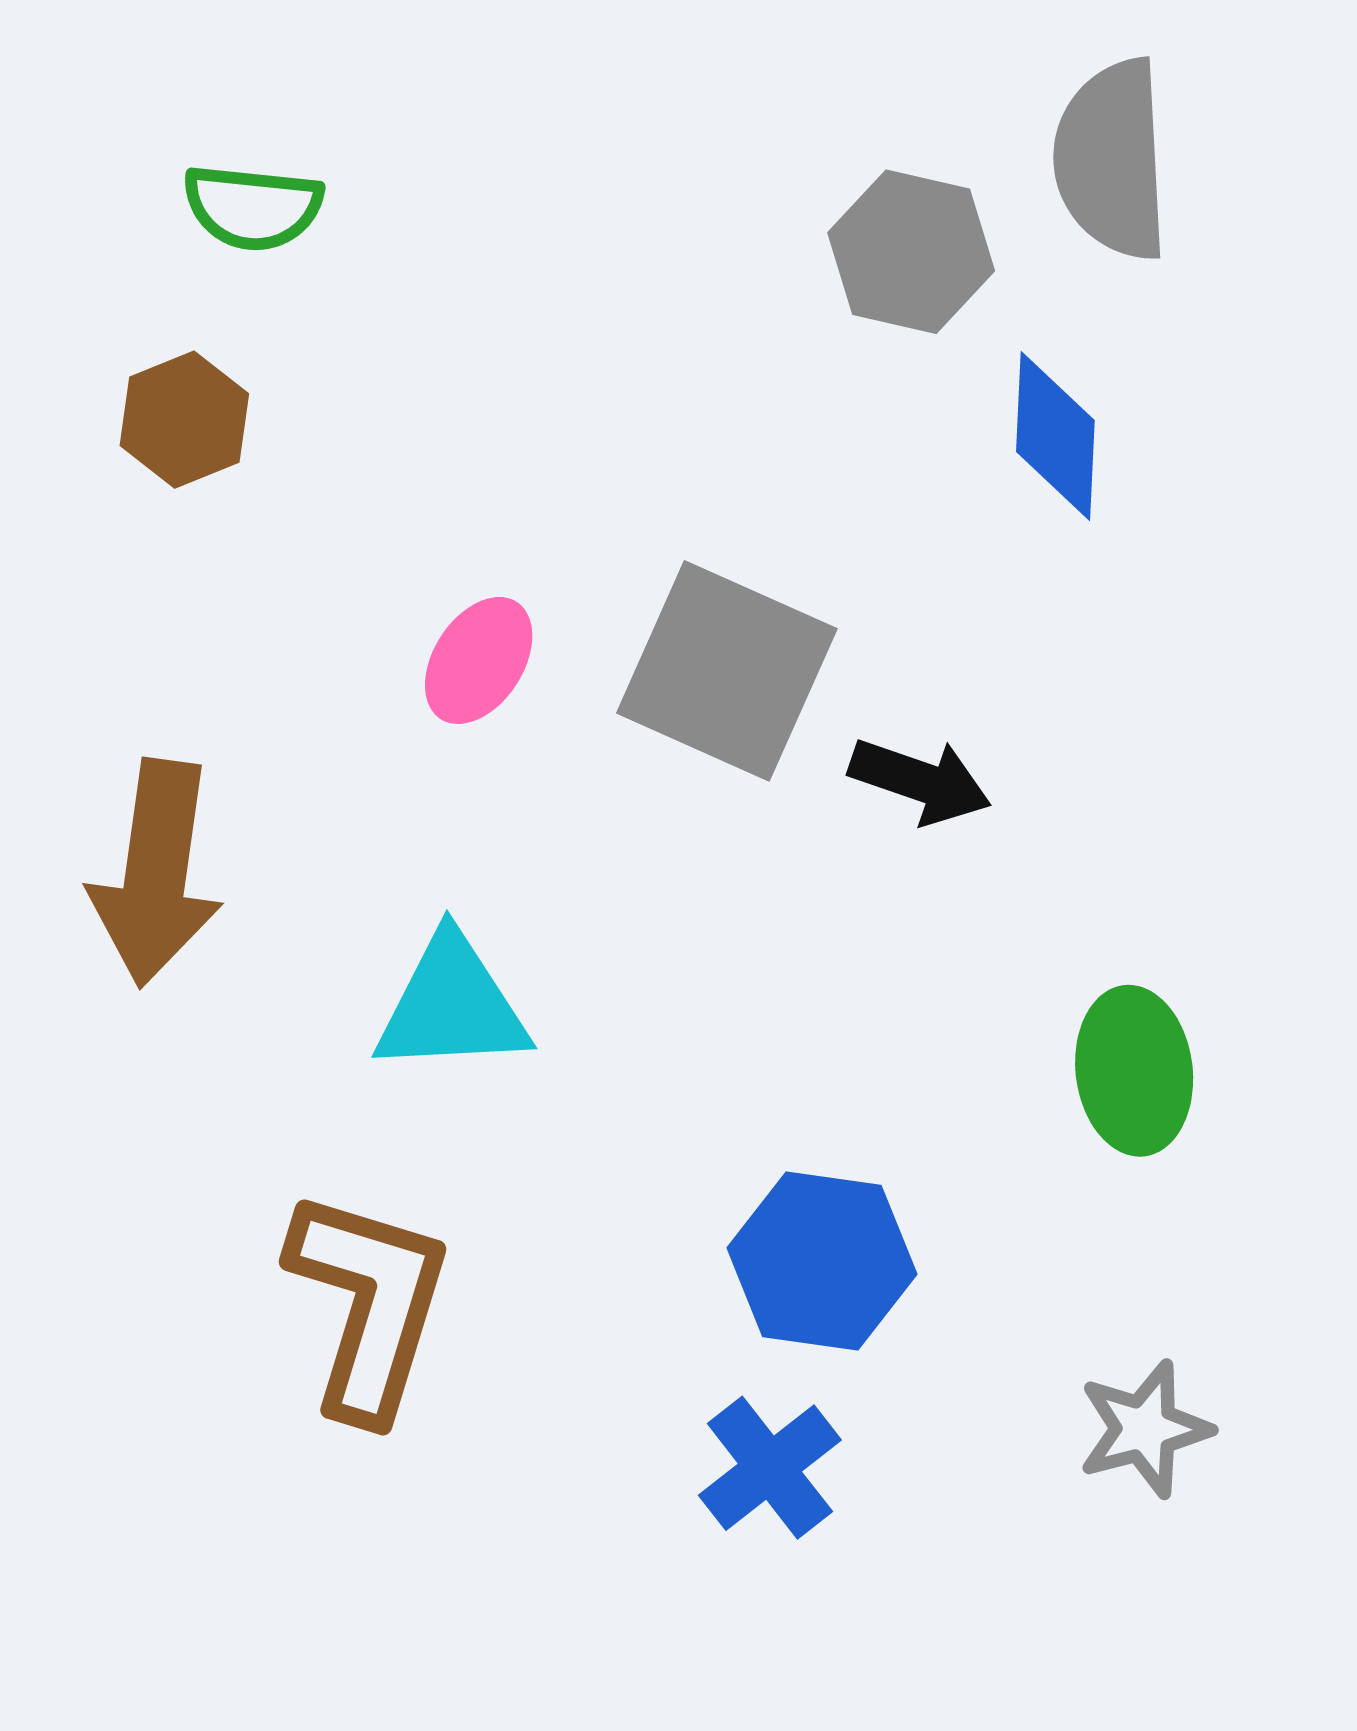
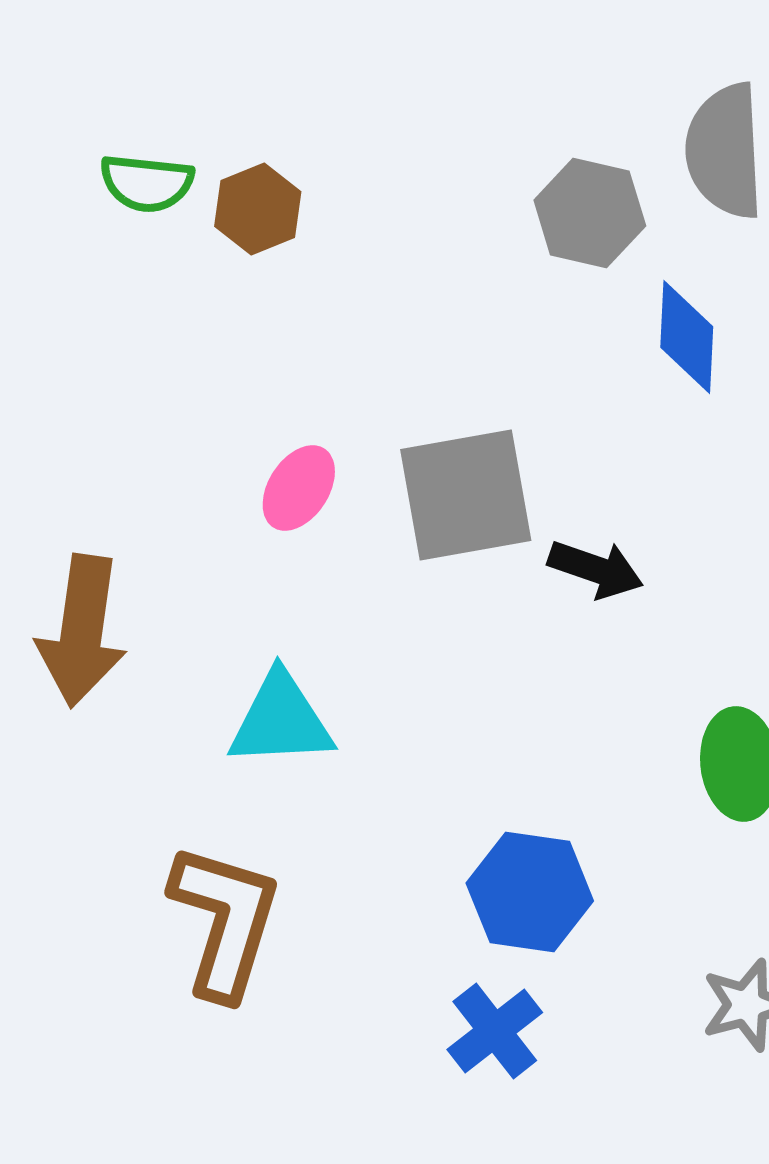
brown hexagon: (184, 420) -> (258, 209), moved
gray square: (727, 671) -> (466, 495), turned -34

